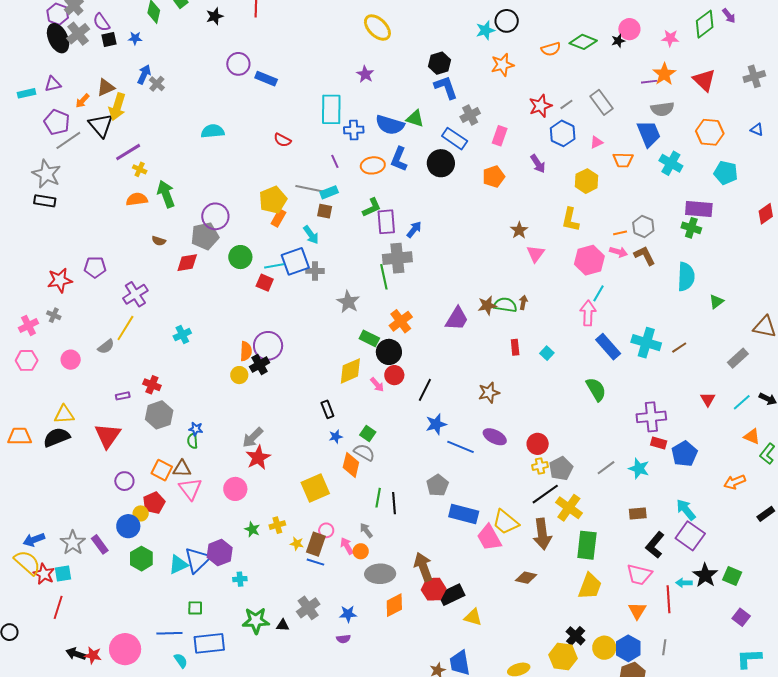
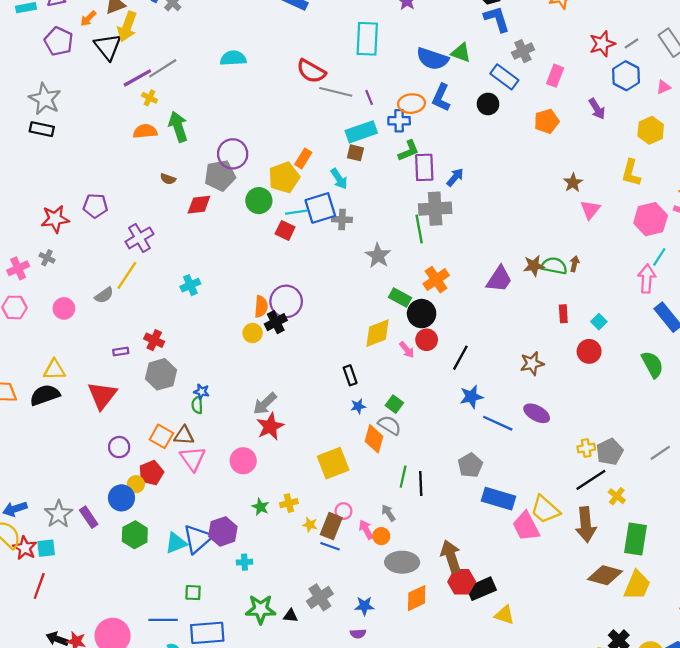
blue cross: (354, 130) -> (399, 121), moved
gray line: (68, 140) -> (163, 68), moved
red semicircle: (282, 140) -> (311, 71), size x1.5
black circle: (441, 163) -> (488, 104), size x0.7
gray line: (310, 189) -> (336, 92), moved
cyan rectangle: (329, 192) -> (361, 132), size x1.5
yellow pentagon: (273, 200) -> (284, 177), moved
red circle: (538, 444) -> (589, 351), moved
yellow cross: (569, 508) -> (617, 496), size x0.6
brown diamond: (526, 578) -> (605, 575), moved, size x1.4

